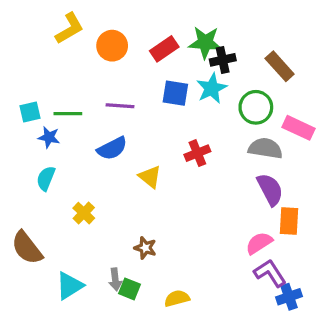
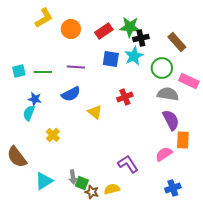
blue star: (49, 137) -> (35, 99), moved
brown star: (145, 248) -> (92, 192), moved
purple L-shape: (270, 273) -> (128, 164), moved
blue cross: (289, 297) -> (173, 188), moved

